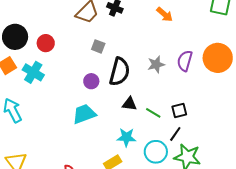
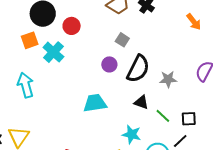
gray star: (156, 64) -> (168, 79), moved
purple circle: (91, 81) -> (109, 64), moved

